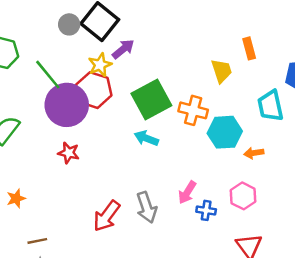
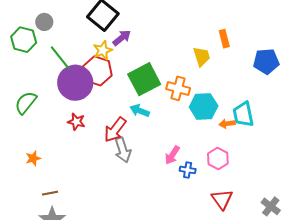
gray circle: (69, 24) -> (44, 22), moved
cyan trapezoid: (270, 106) -> (243, 114), moved
gray arrow: (147, 207) -> (123, 150), moved
red arrow: (107, 216) -> (115, 130), moved

